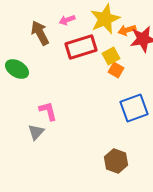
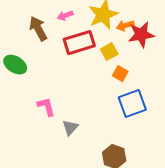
orange square: (116, 70) -> (120, 74), moved
gray triangle: (36, 132) -> (70, 128), moved

